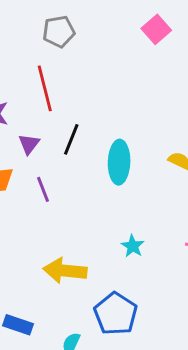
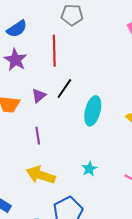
purple triangle: (29, 144) -> (39, 96), moved
purple line: (43, 189) -> (38, 136), moved

